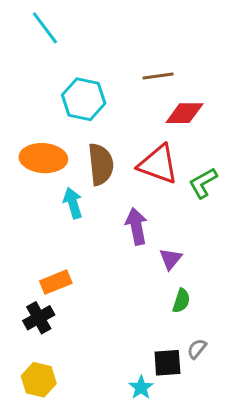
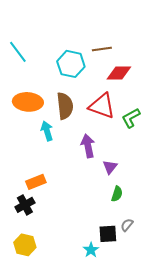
cyan line: (45, 28) -> (18, 52), moved
cyan hexagon: (84, 99) -> (71, 64), moved

